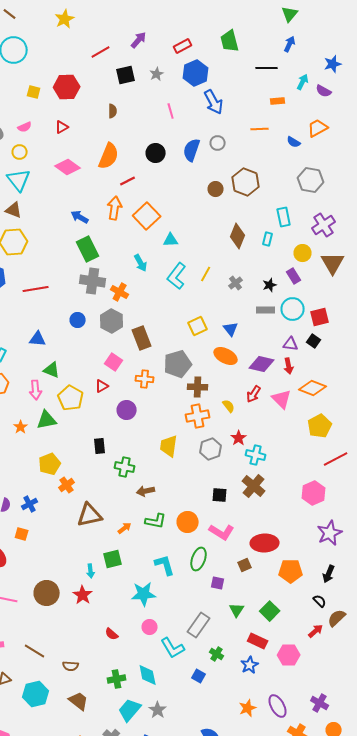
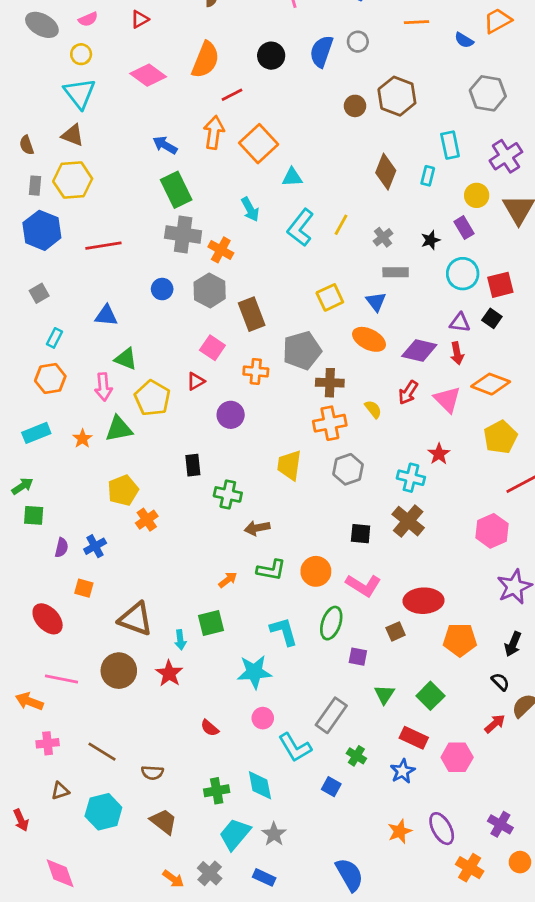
gray rectangle: (266, 310) -> (396, 272), moved
red star: (239, 438) -> (439, 454), moved
brown triangle: (90, 515) -> (136, 619), moved, turned 32

